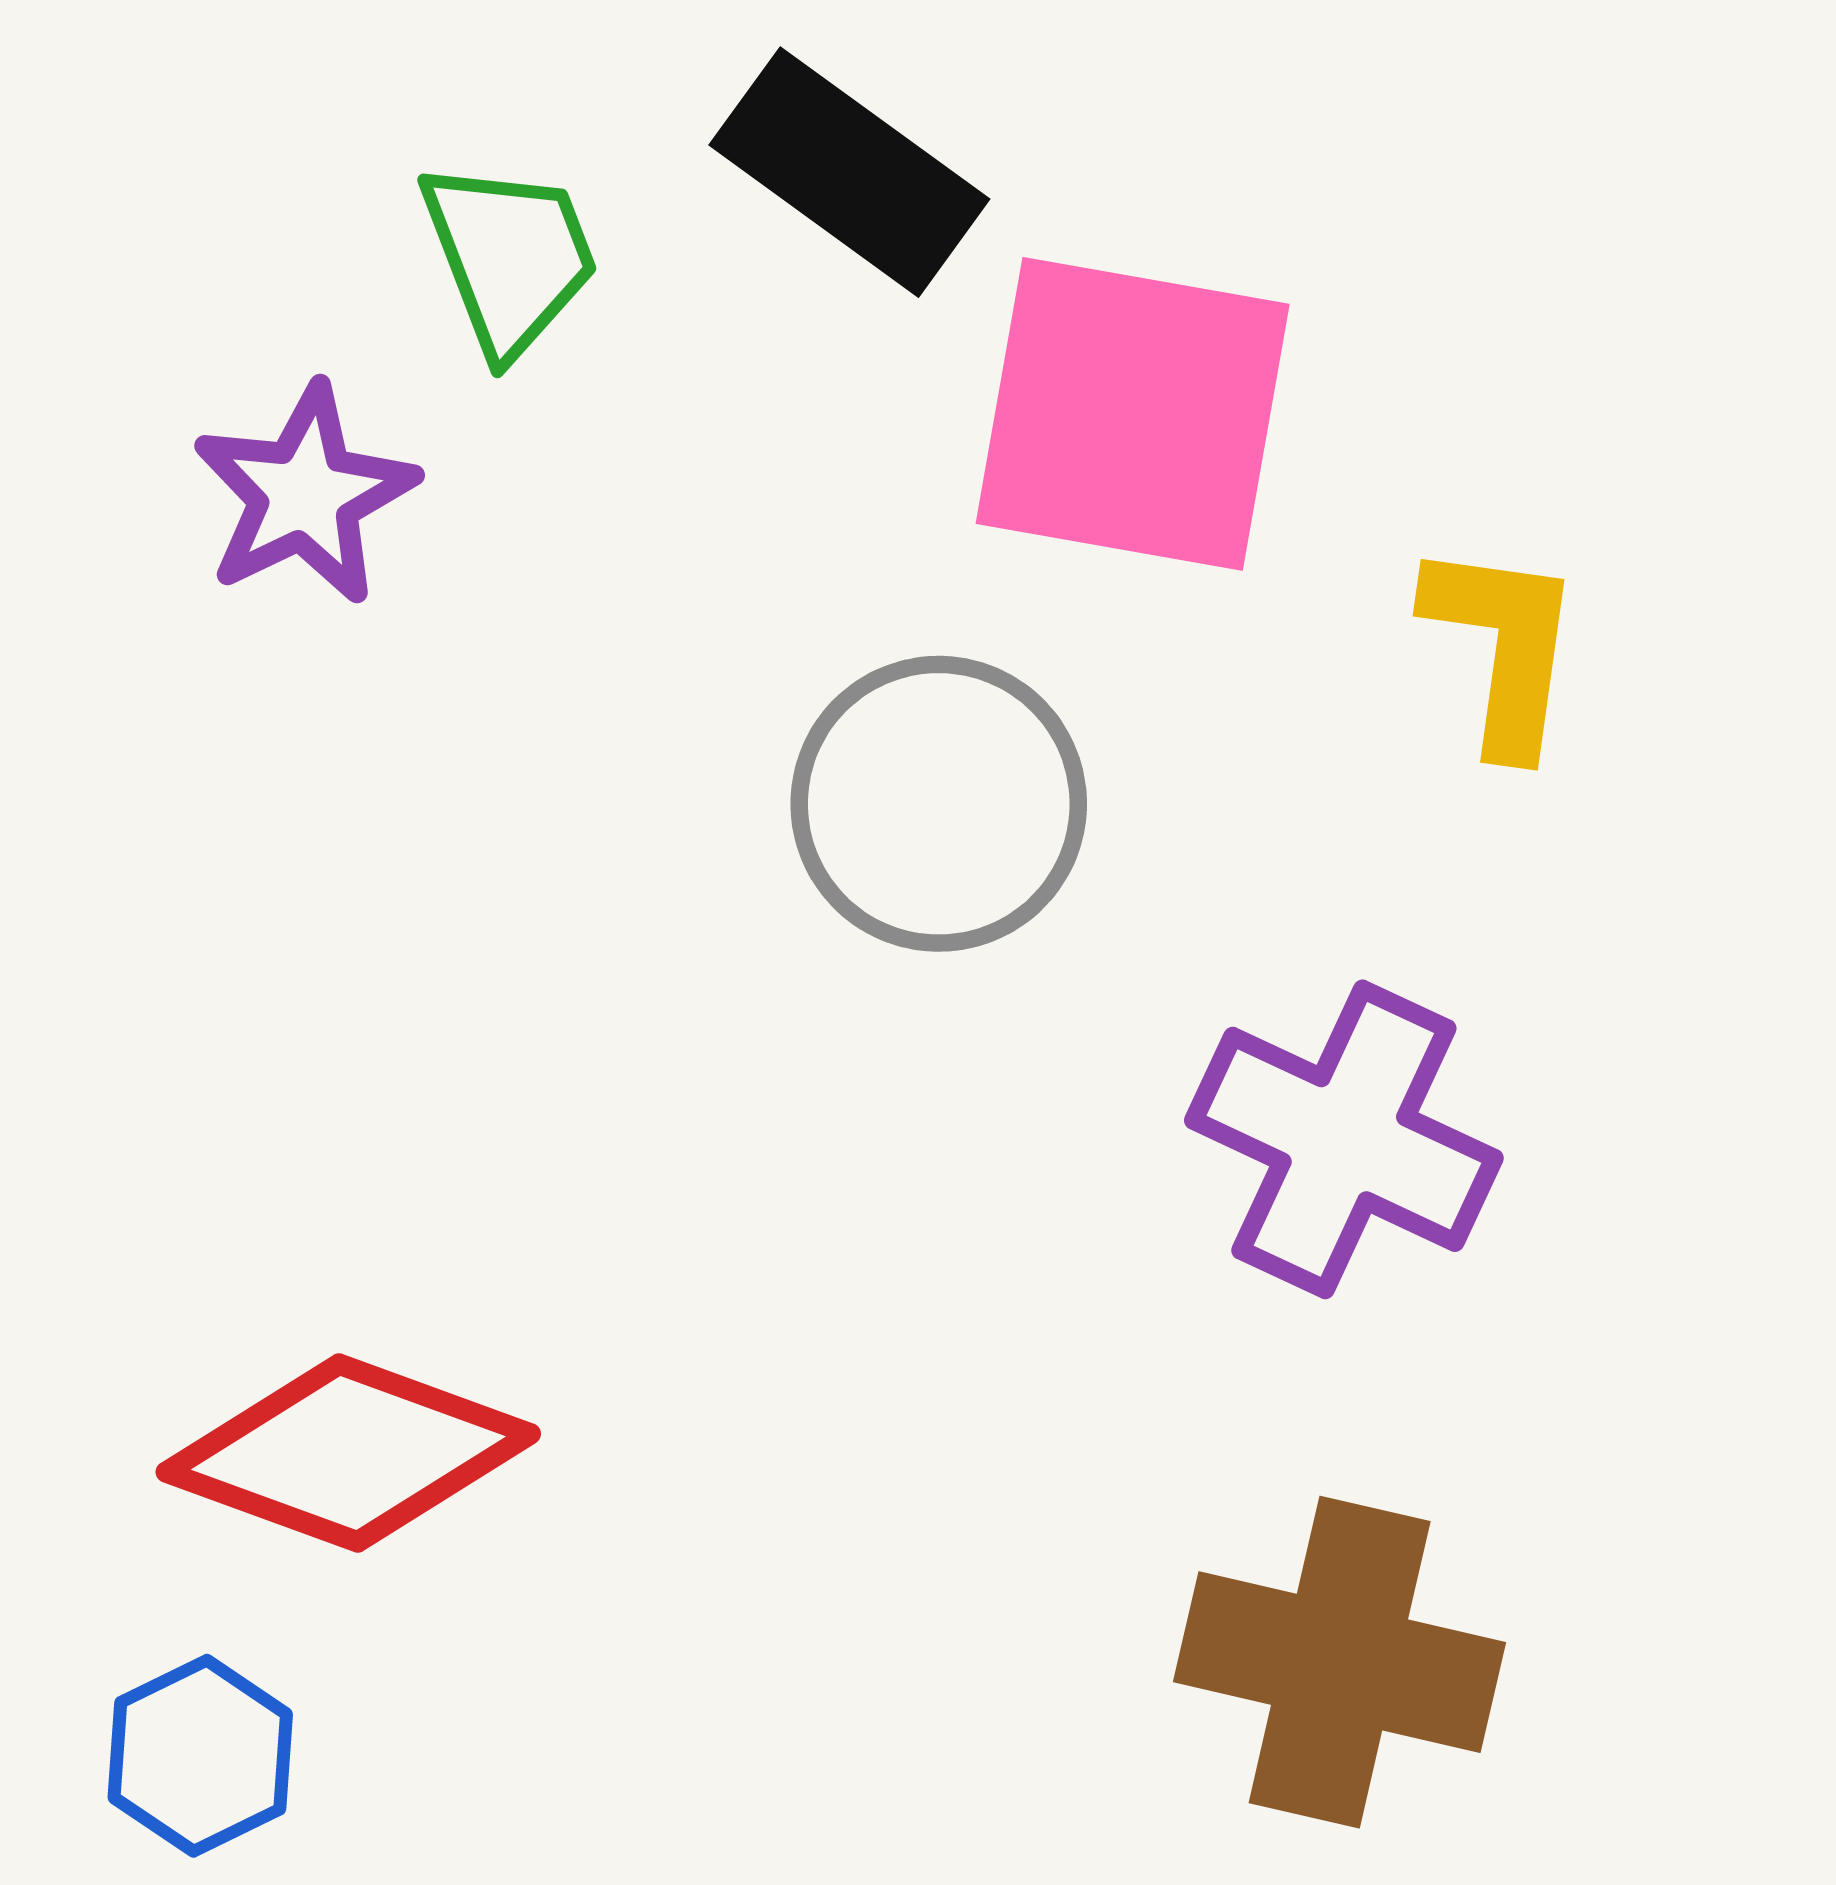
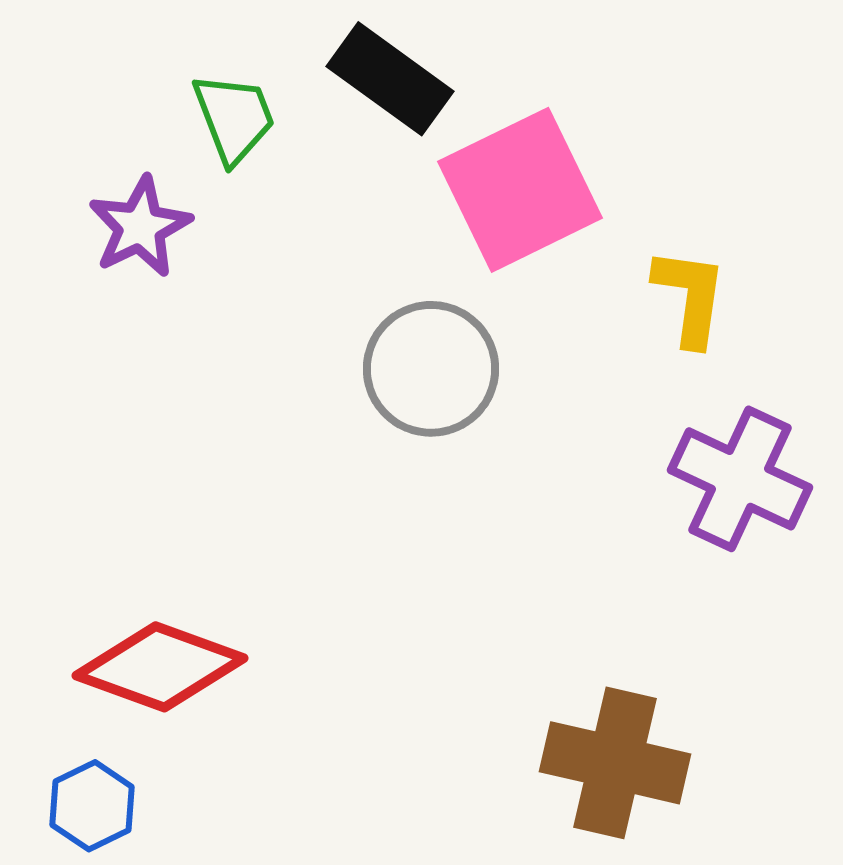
pink square: (1133, 414) -> (520, 190), turned -36
purple cross: (1344, 1139) -> (740, 479), moved

